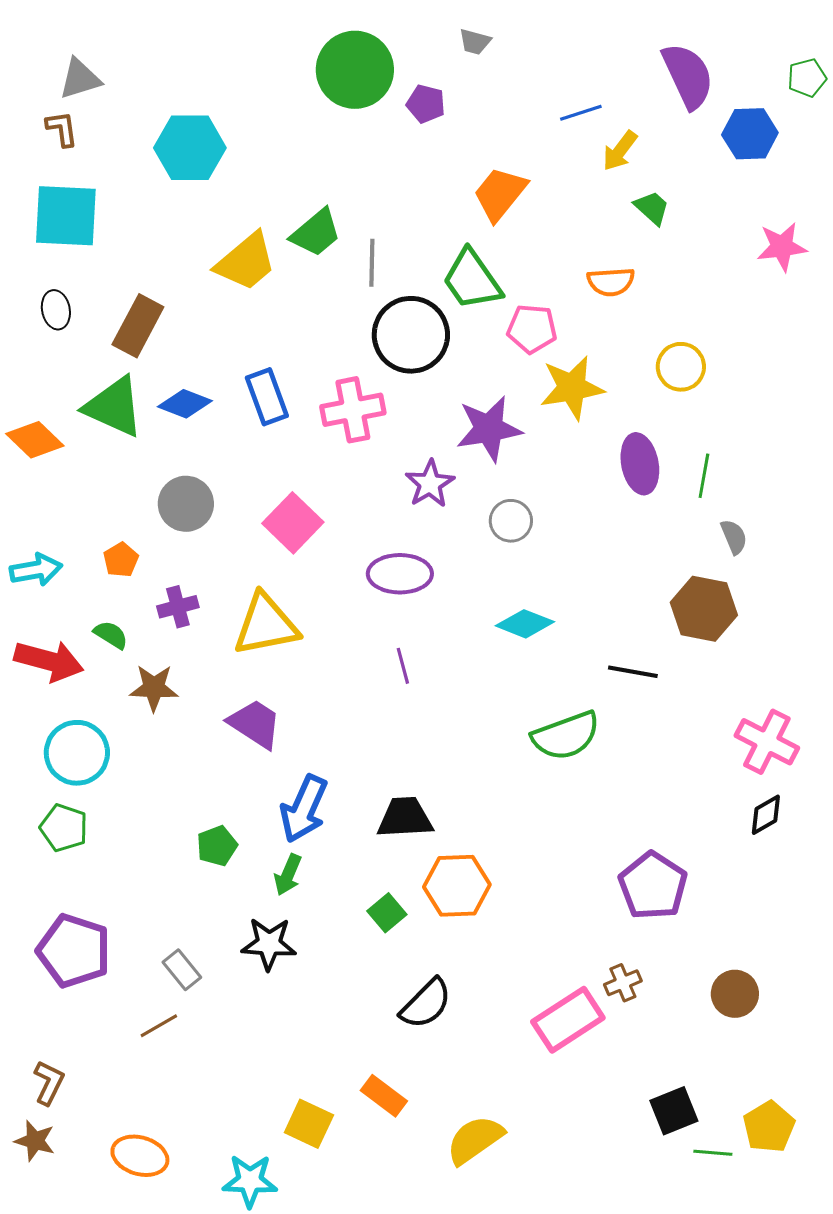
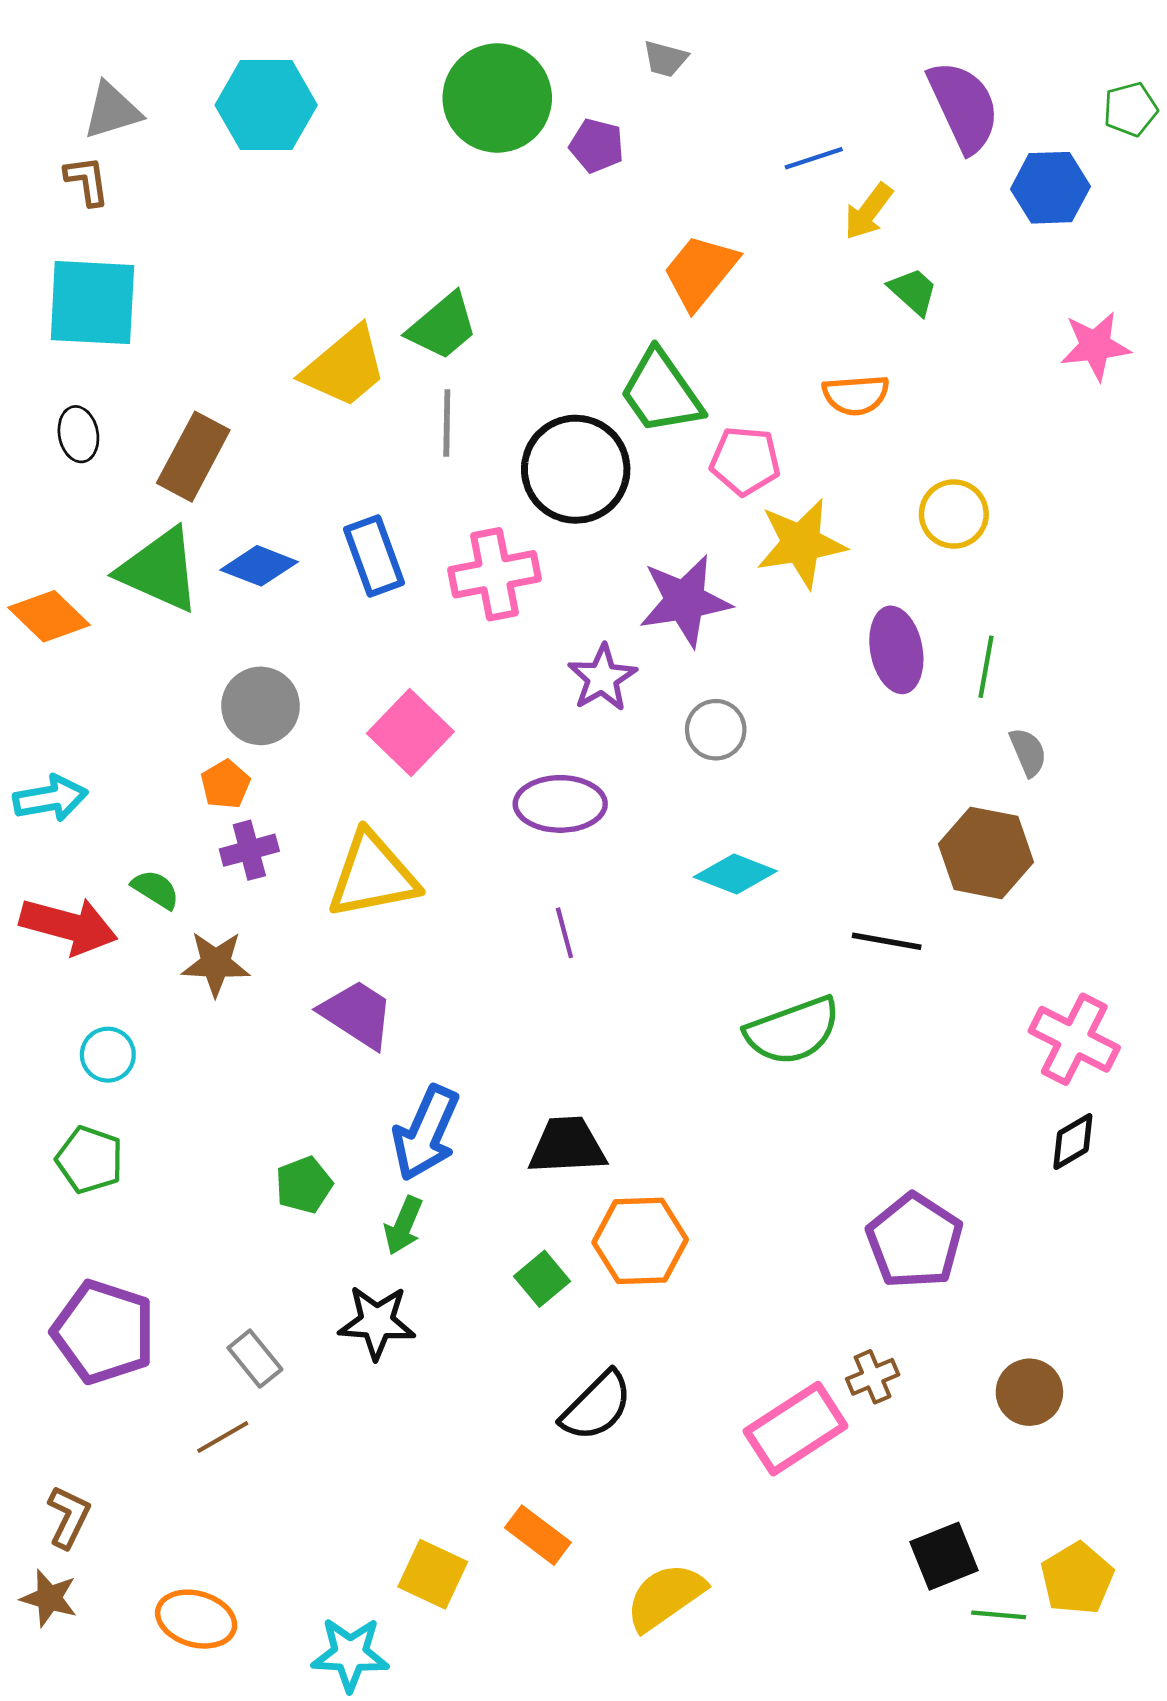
cyan hexagon: (190, 148) -> (266, 105), moved
gray line: (372, 263) -> (447, 423), moved
orange pentagon: (121, 560) -> (225, 784), moved
cyan circle: (77, 753) -> (108, 1055), size x0.6

